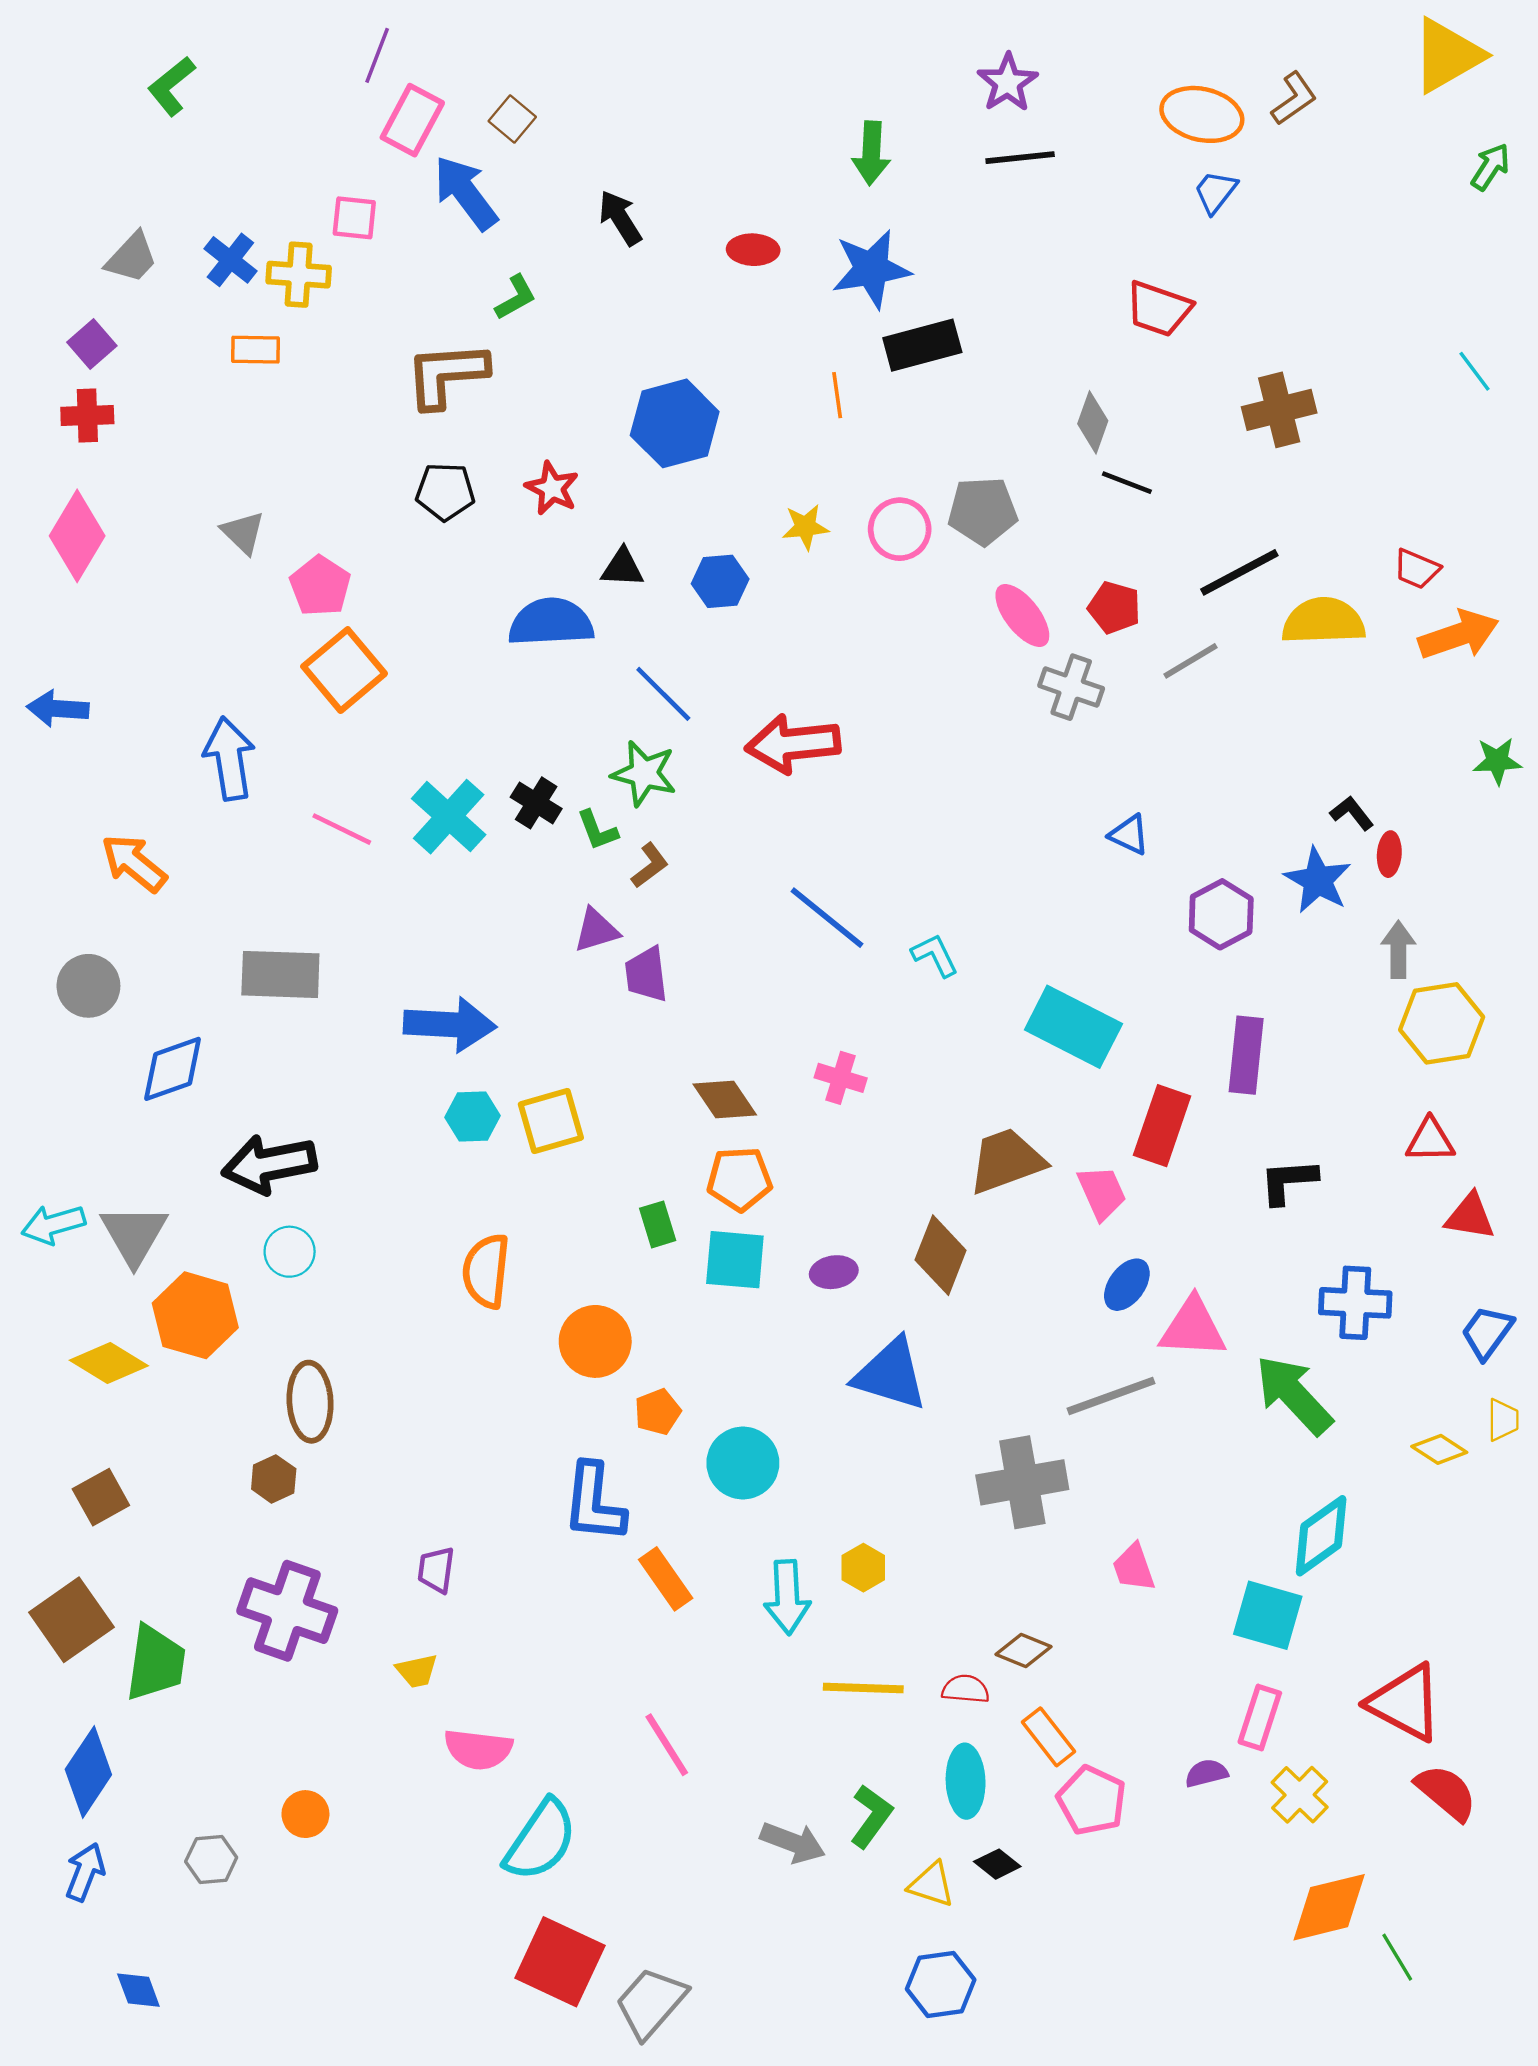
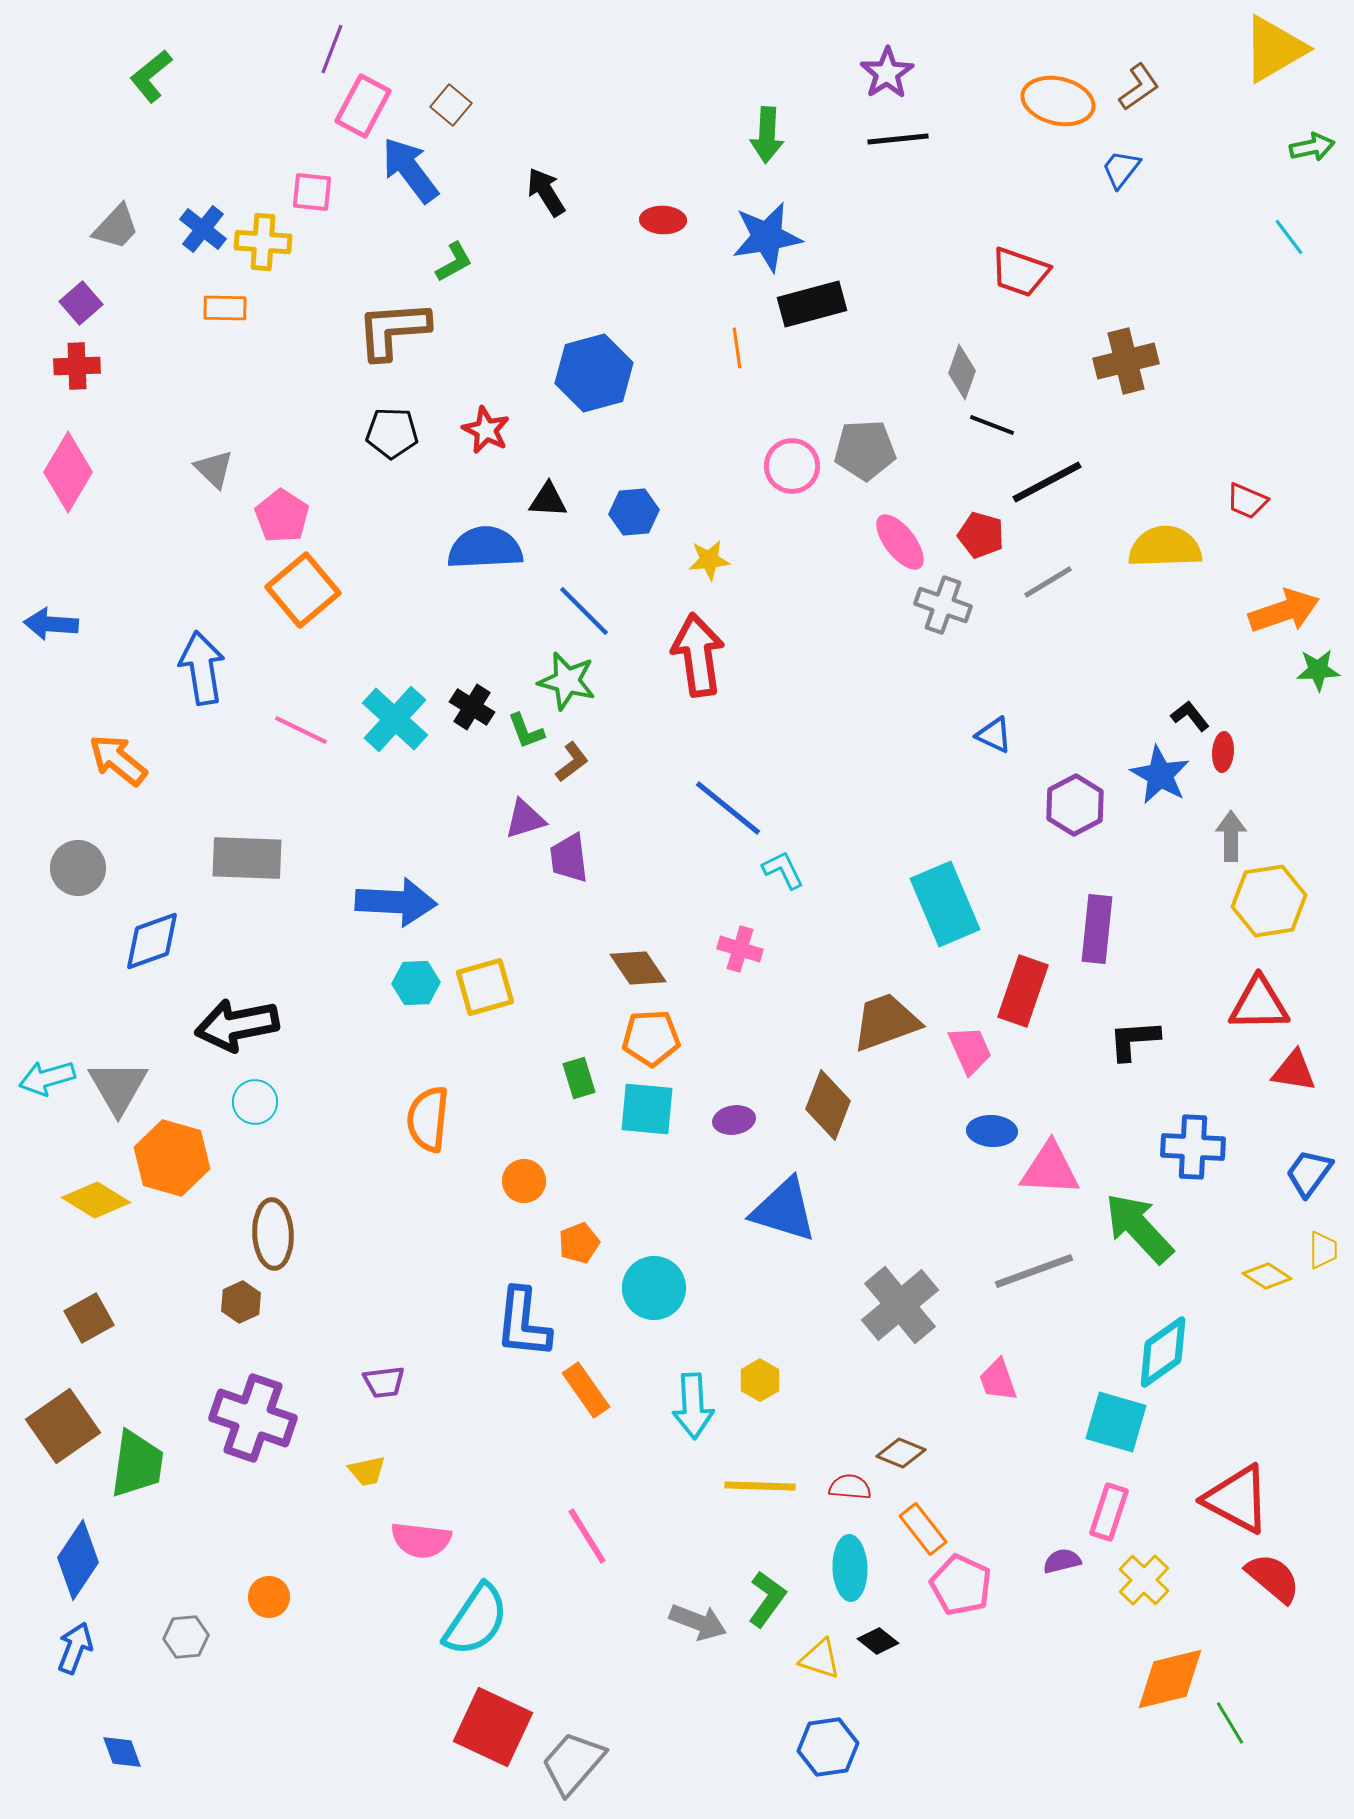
green arrow: (1490, 167) -> (1312, 147), turned 45
blue trapezoid: (1215, 192) -> (1121, 169), moved
cyan line: (1475, 371) -> (1289, 237), moved
yellow star: (805, 527) -> (709, 560), moved
black line: (1239, 572) -> (1047, 482), moved
orange arrow: (1459, 635) -> (1284, 611), moved
red arrow: (793, 744) -> (698, 655), turned 88
cyan L-shape: (935, 955) -> (783, 870), moved
cyan rectangle: (1073, 1027) -> (945, 904), turned 40
red triangle: (1430, 1140) -> (1259, 1004), size x1.4
blue ellipse: (1127, 1285) -> (992, 1131), turned 57
orange circle: (595, 1341) -> (524, 1181), size x0.7
gray line: (1111, 1396) -> (1034, 1271), moved
gray cross: (1022, 1482) -> (900, 1305), turned -30
purple trapezoid: (436, 1570) -> (384, 1382), turned -105

